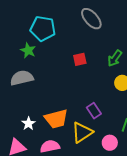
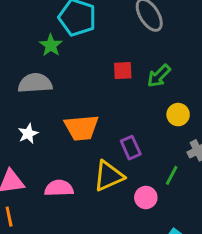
green arrow: (115, 58) -> (159, 76), moved
orange trapezoid: (56, 119) -> (82, 128), moved
white star: (28, 124) -> (28, 134), moved

